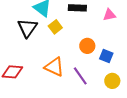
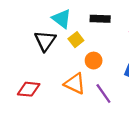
orange circle: (87, 46) -> (94, 61), moved

